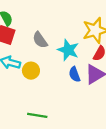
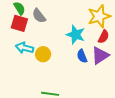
gray semicircle: (40, 40) -> (39, 16), moved

